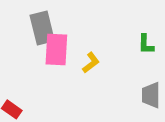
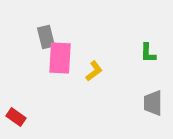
gray rectangle: (42, 28) -> (46, 37), size x0.7

